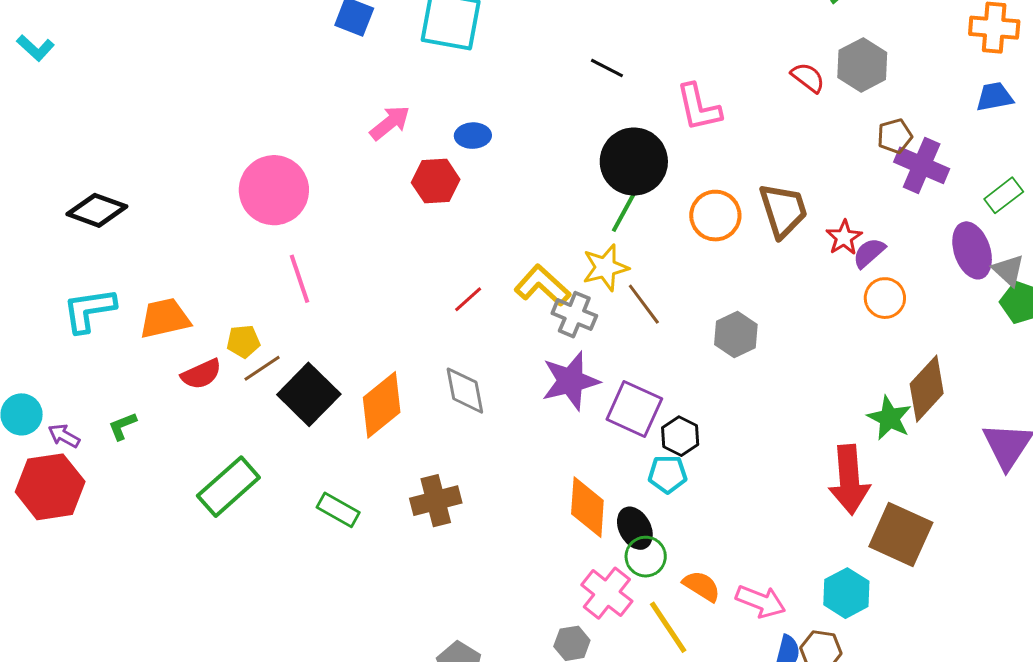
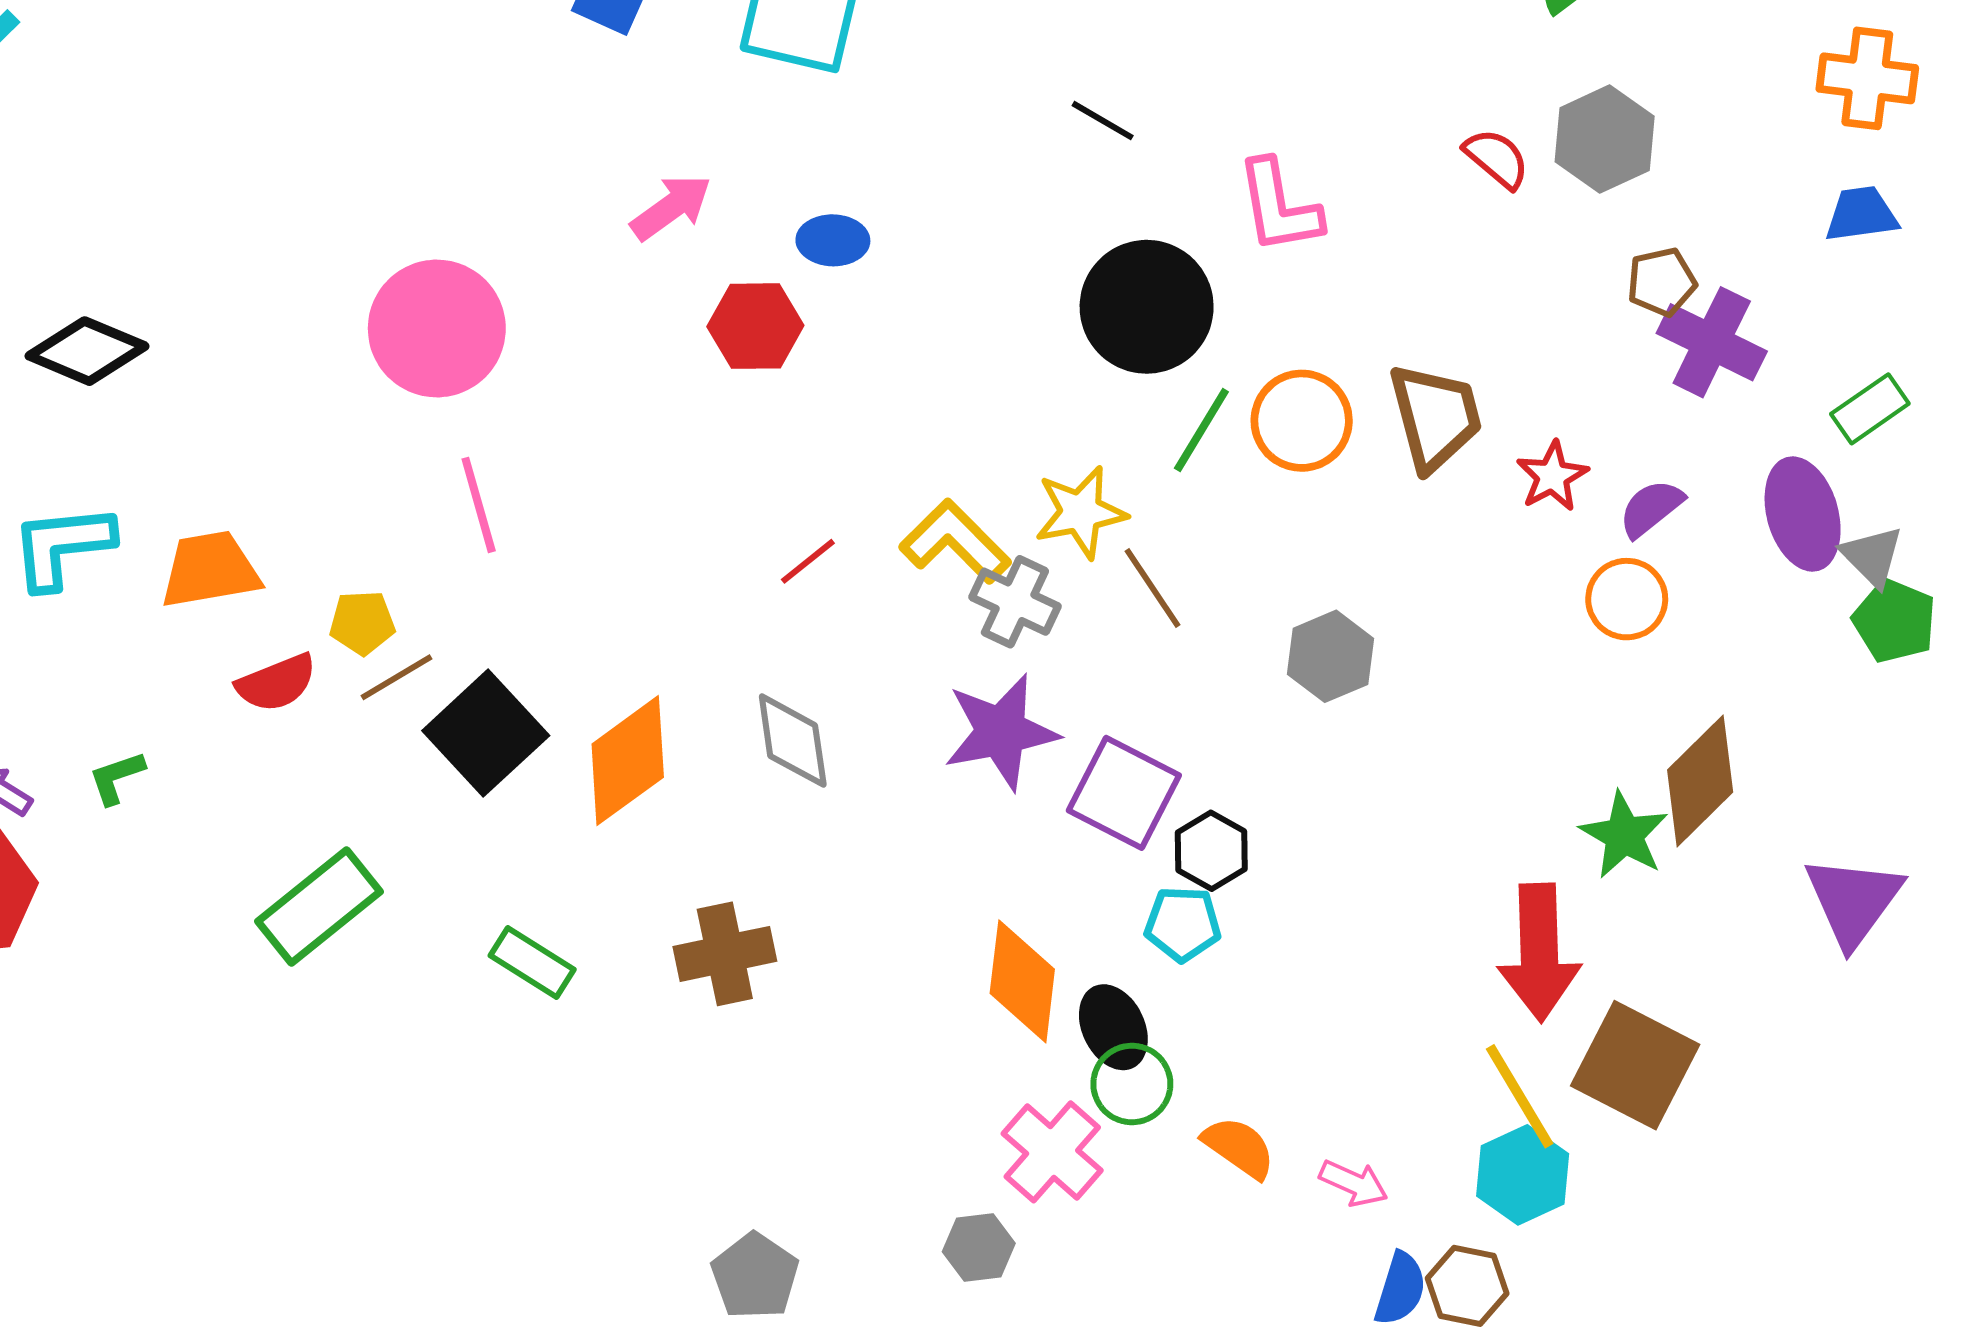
green line: (625, 210) -> (1201, 430), moved
purple semicircle: (869, 253) -> (1651, 508), moved
pink arrow: (761, 601) -> (1354, 1183), size x0.7
yellow line: (668, 627) -> (1520, 1096), moved

